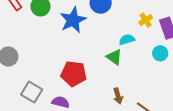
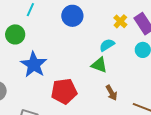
blue star: (73, 20) -> (34, 65), moved
brown arrow: (118, 96) -> (111, 93), moved

